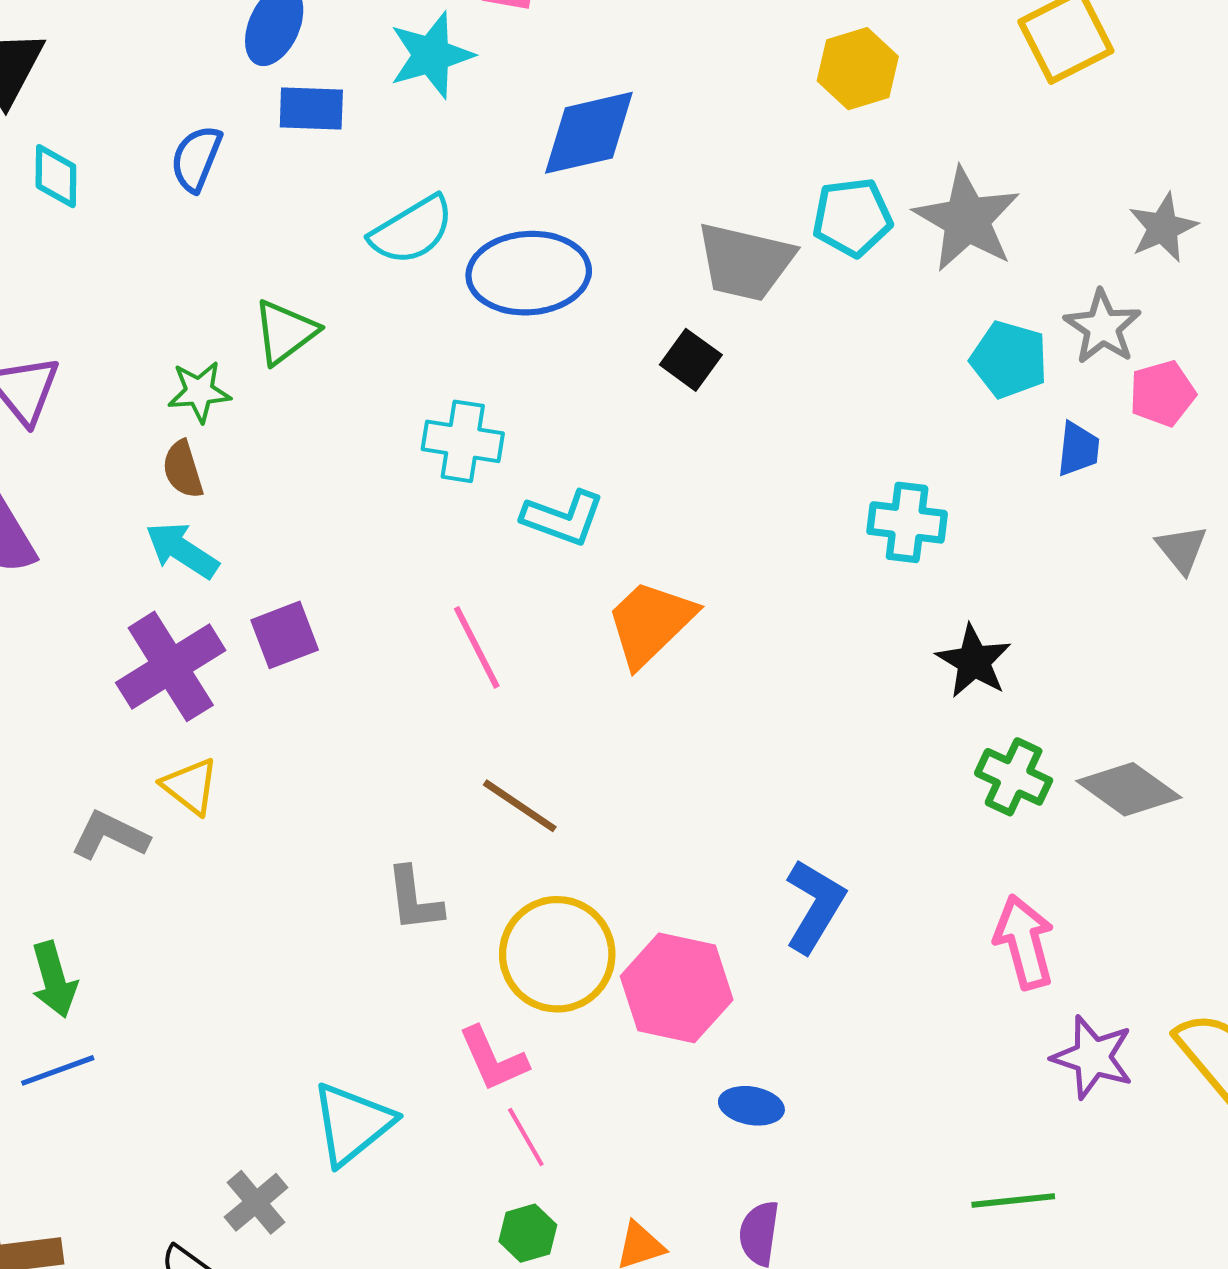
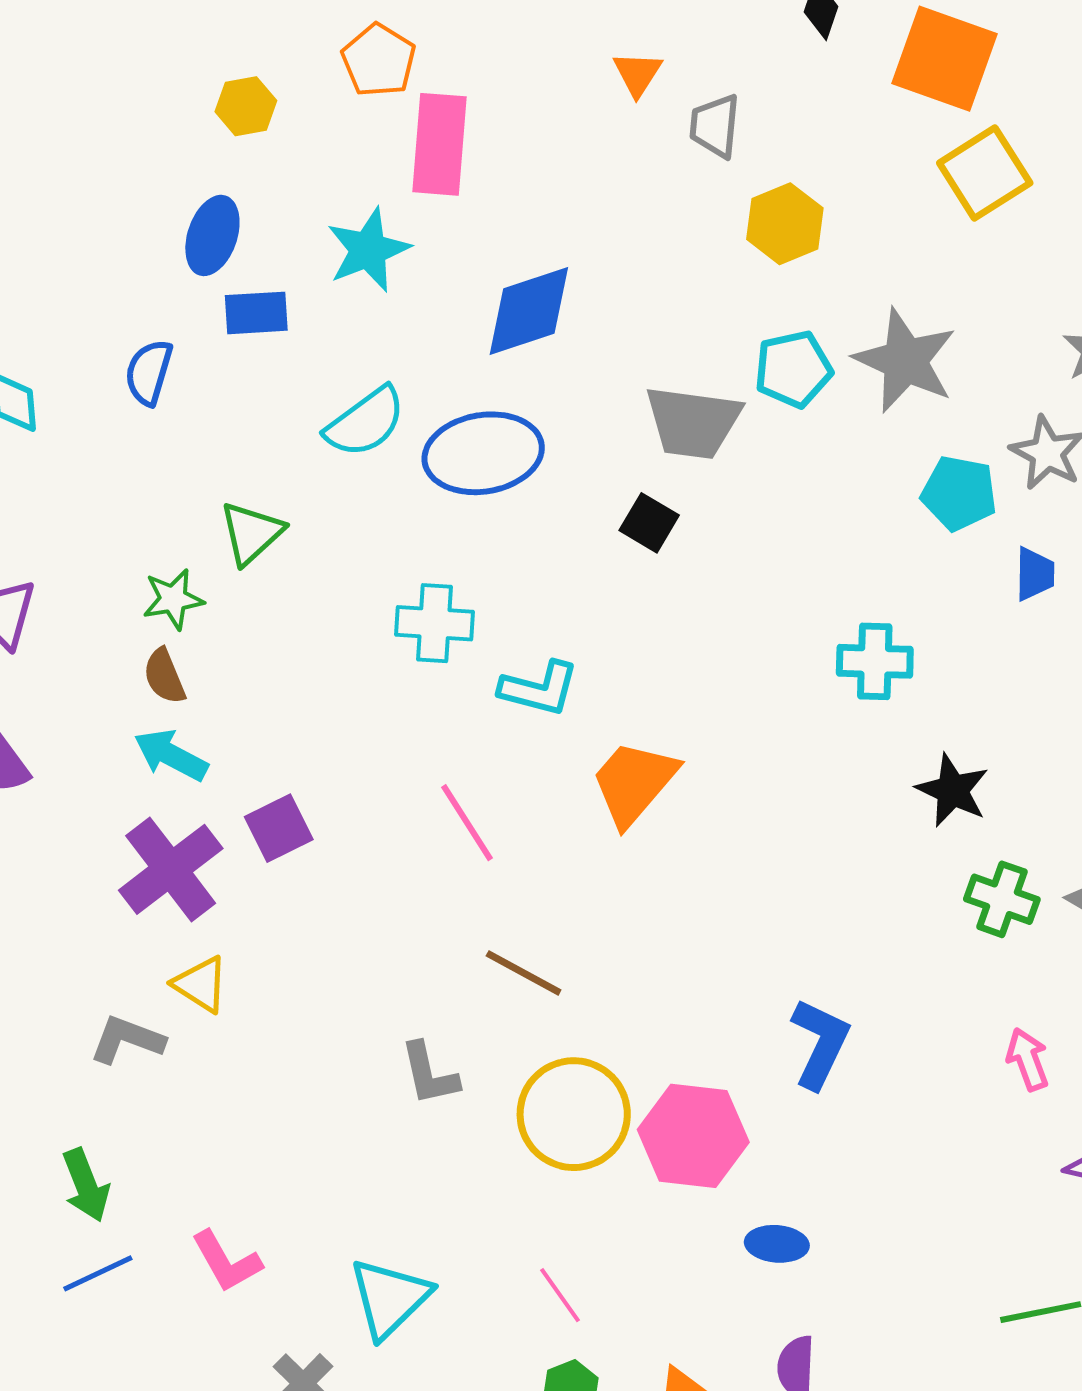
pink arrow: (1024, 942) -> (1028, 1059), size x0.7
pink L-shape: (493, 1059) -> (227, 1261), moved

